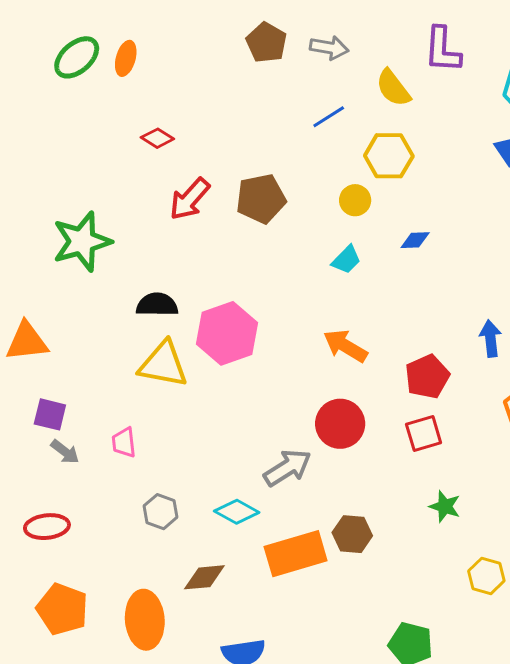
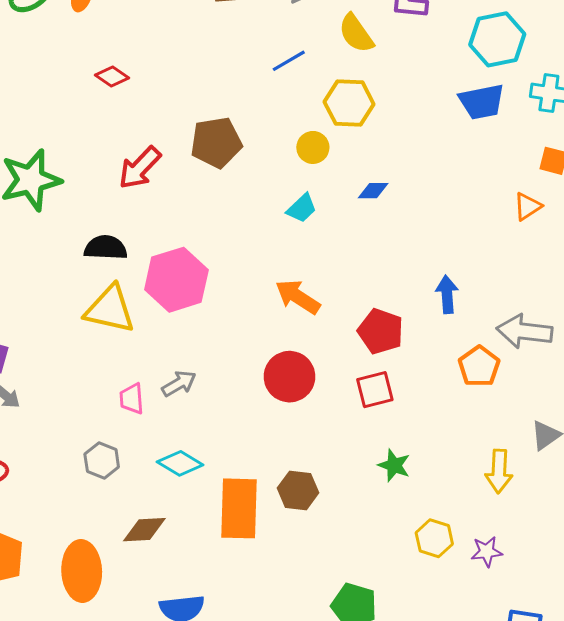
red arrow: (190, 199) -> (140, 168), moved
red pentagon: (427, 377) -> (381, 331), turned -30
pink trapezoid: (124, 442) -> (132, 399), moved
gray arrow: (287, 468) -> (179, 384), moved, size x0.7
orange rectangle: (296, 554) -> (239, 508), turned -74

